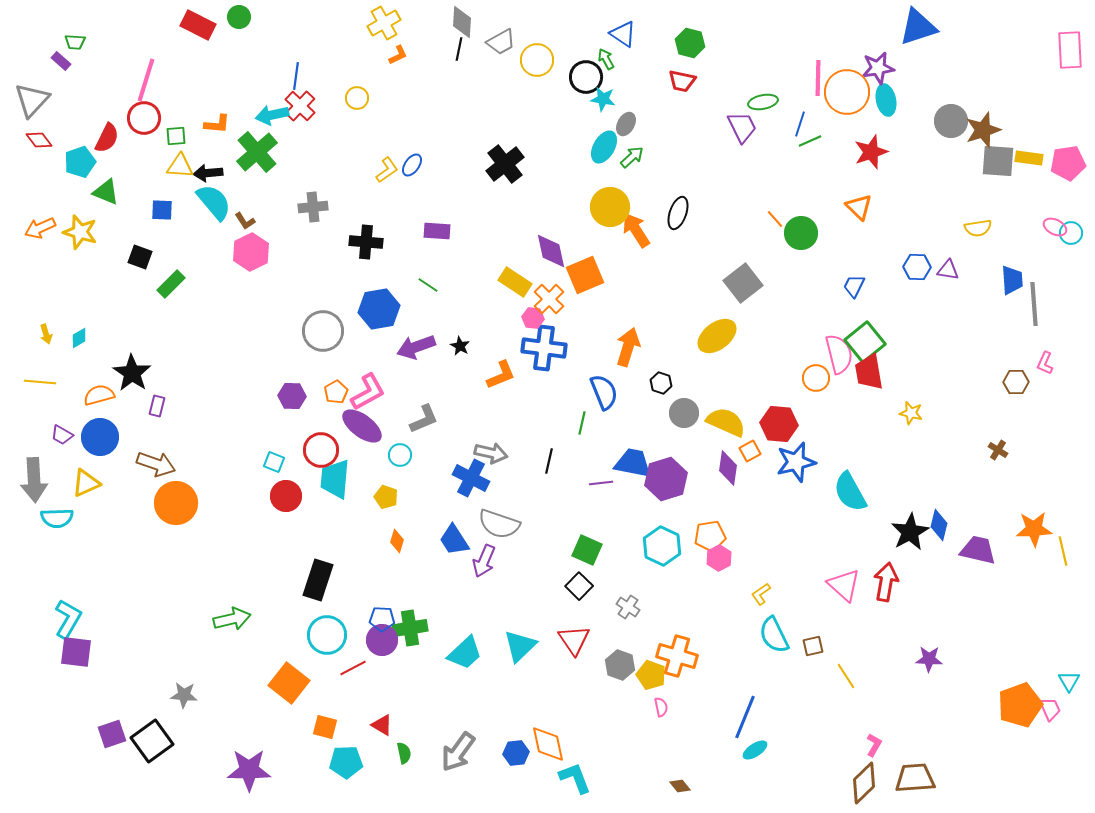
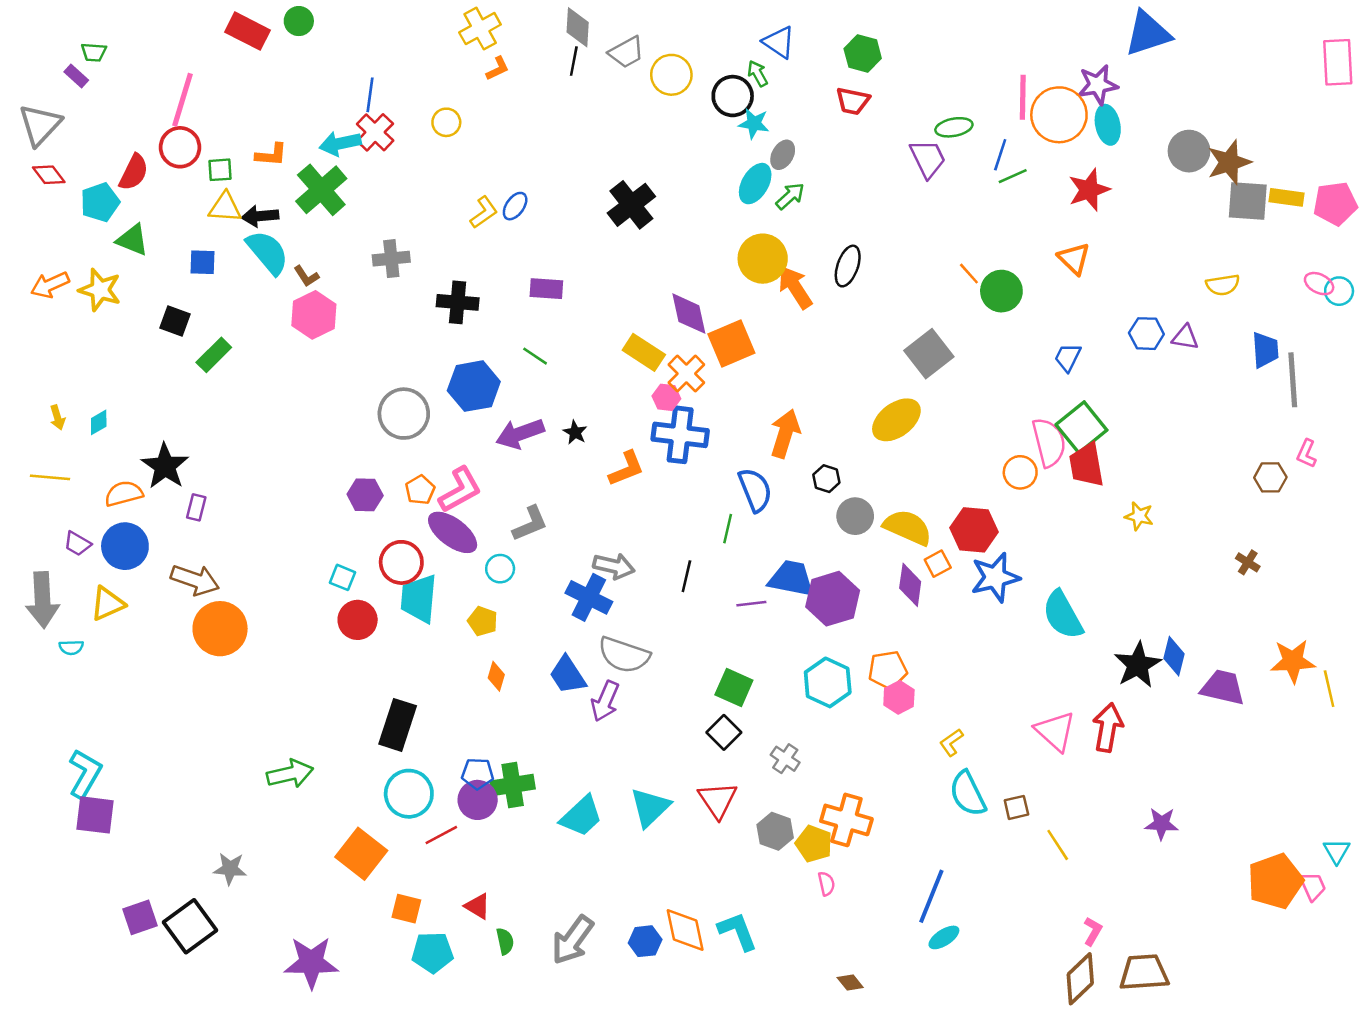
cyan semicircle: (57, 518) -> (71, 647), size x0.6
cyan L-shape: (575, 778) -> (738, 931), moved

